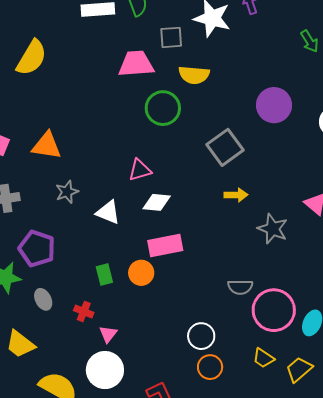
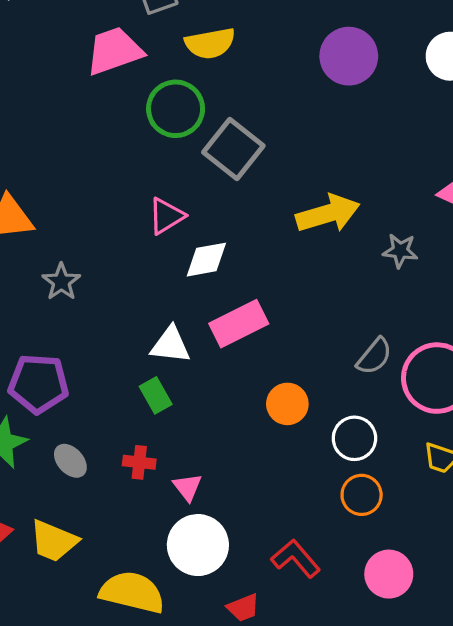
gray square: (225, 147) -> (233, 149), moved
yellow arrow: (236, 195) -> (328, 214), size x1.6
white triangle: (108, 212) -> (170, 345), moved
gray star: (273, 229) -> (400, 251), size x0.7
orange circle: (141, 273) -> (287, 404), moved
gray semicircle: (240, 287) -> (374, 356), turned -35
white circle: (201, 336) -> (354, 438), moved

